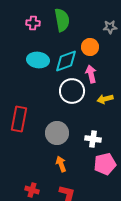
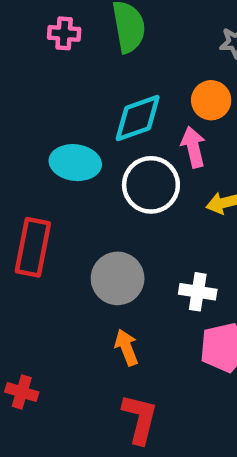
orange circle: (90, 47) -> (211, 100), moved
cyan ellipse: (38, 60) -> (75, 163), moved
red cross: (32, 190) -> (22, 392), moved

